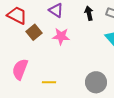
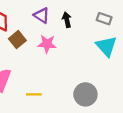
black arrow: (89, 13) -> (67, 20), moved

